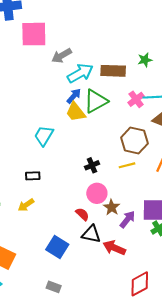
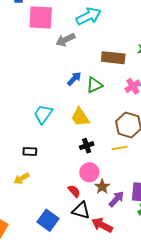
cyan arrow: (80, 73) -> (89, 16), moved
green triangle: (96, 101) -> (95, 85), size x0.7
yellow trapezoid: (76, 112) -> (80, 117), moved

